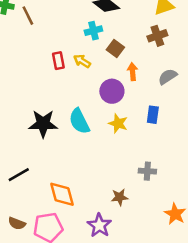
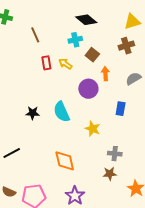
brown line: (28, 16) -> (35, 35), moved
yellow star: (118, 123) -> (93, 129), moved
black star: (43, 124) -> (33, 113), size x0.6
orange diamond: (62, 194) -> (65, 161), moved
brown star: (120, 197) -> (110, 174), moved

